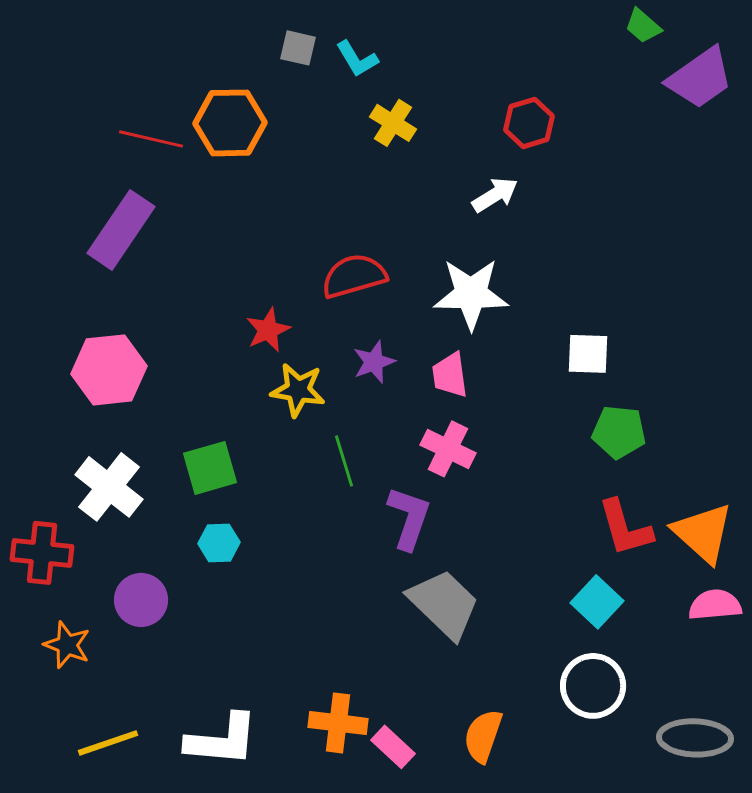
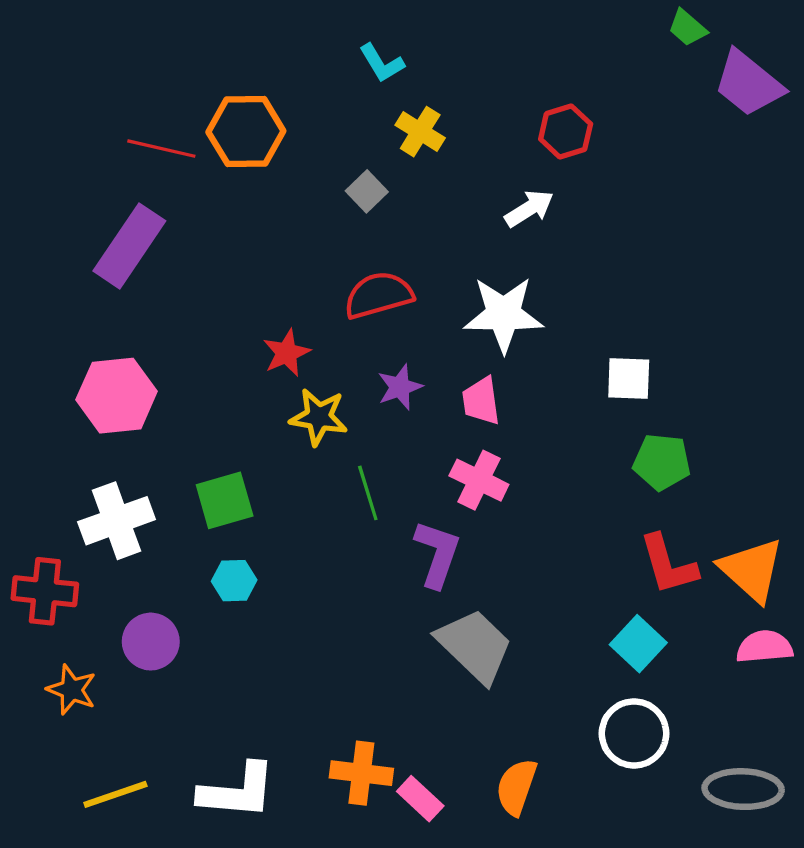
gray square: (298, 48) -> (367, 191), moved, turned 33
purple trapezoid: (700, 78) -> (748, 83), turned 74
white cross: (109, 487) -> (117, 521), turned 32

